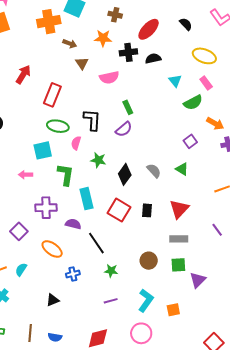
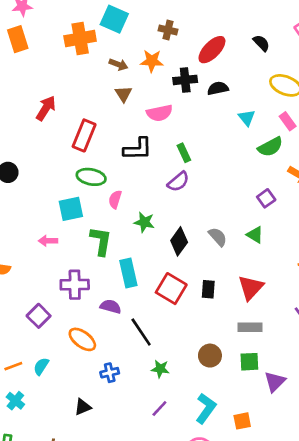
brown arrow: (70, 44) -> (118, 64), moved
black L-shape: (92, 120) -> (138, 149), moved, turned 85
purple line: (111, 301) -> (159, 409), turned -32

